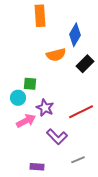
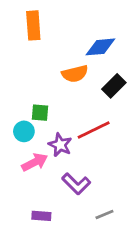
orange rectangle: (40, 16) -> (33, 25), moved
blue diamond: (75, 35) -> (100, 47), turned 55
red line: (81, 112) -> (94, 130), moved
purple rectangle: (37, 167) -> (41, 216), moved

